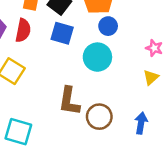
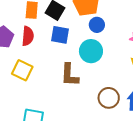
brown L-shape: (69, 101) -> (70, 75), moved
brown circle: (99, 117) -> (109, 98), moved

